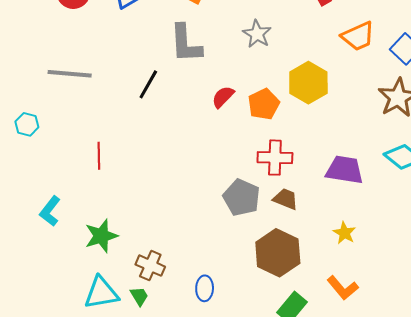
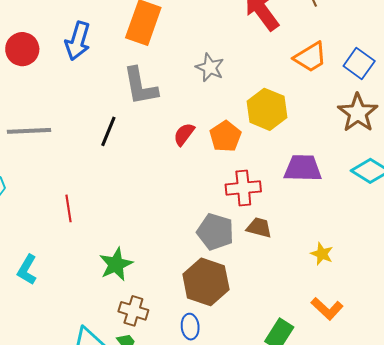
purple trapezoid: (345, 170) -> (303, 168), moved
green star: (101, 236) -> (116, 264), moved
brown hexagon: (278, 253) -> (206, 282), moved

